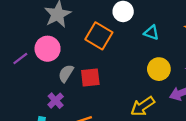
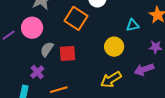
cyan triangle: (151, 33) -> (133, 25), moved, turned -32
yellow circle: (159, 69) -> (114, 47), moved

